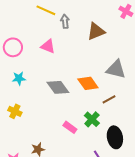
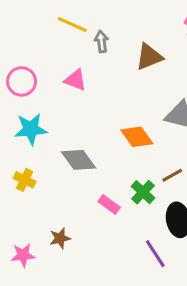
cyan star: (19, 78) -> (31, 129), size x1.5
gray diamond: (58, 87) -> (78, 160), moved
brown line: (109, 99) -> (172, 175), moved

